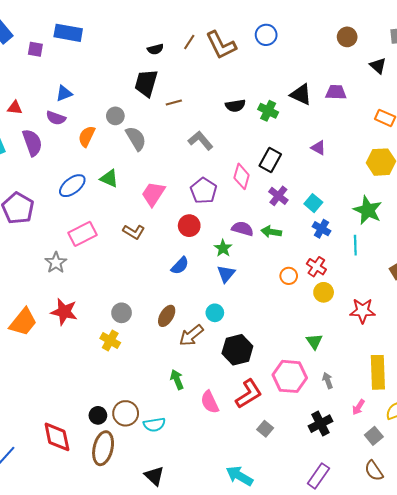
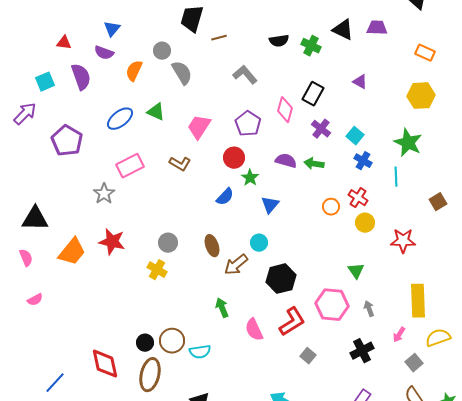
blue triangle: (64, 93) -> (112, 29), turned -30
green star: (223, 248) -> (250, 178), moved
brown ellipse: (167, 316) -> (212, 246), turned -50

